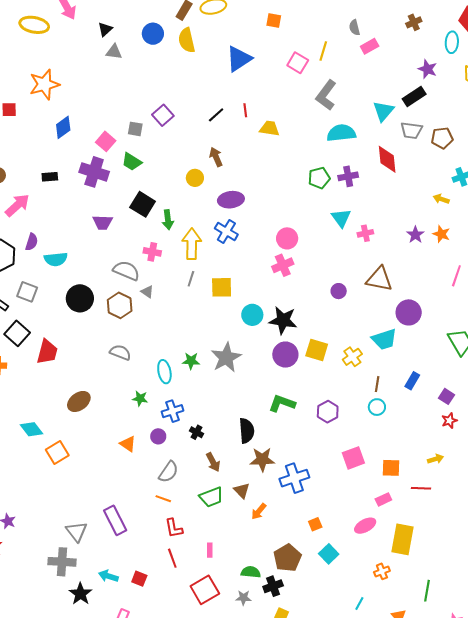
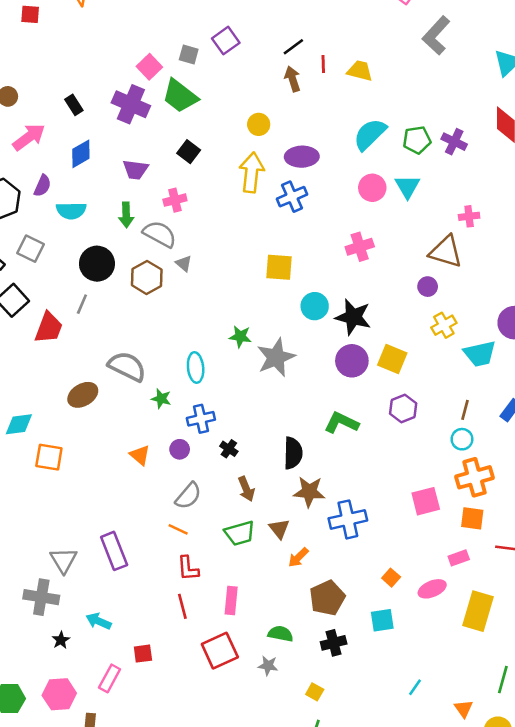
red line: (245, 110) -> (323, 64), moved
blue diamond: (63, 127) -> (81, 154), moved
cyan semicircle: (341, 133) -> (370, 134), moved, turned -44
brown arrow: (216, 157) -> (293, 79), moved
green trapezoid: (132, 162) -> (180, 96), size x1.4
purple cross: (348, 176) -> (454, 142), turned 30
black rectangle: (50, 177) -> (74, 105), turned 56
black square: (143, 204) -> (189, 152), size x0.7
cyan triangle: (341, 218) -> (407, 186), moved
green arrow: (168, 220) -> (126, 215), moved
blue cross: (226, 231) -> (292, 197), turned 30
pink circle: (287, 238) -> (372, 188), moved
yellow arrow: (192, 244) -> (252, 173), moved
pink cross: (152, 252) -> (175, 200), moved, turned -30
gray line: (191, 279) -> (82, 304), moved
brown triangle: (379, 279) -> (446, 252), moved
gray semicircle: (120, 352) -> (127, 366), moved, size x1.4
yellow cross: (352, 357) -> (444, 325), moved
green star: (191, 361) -> (240, 337), moved
purple hexagon: (328, 412) -> (403, 408), moved
cyan diamond: (31, 429) -> (19, 424), turned -65
orange square: (57, 452) -> (49, 457), turned 35
orange square: (315, 524) -> (391, 578), moved, turned -32
pink rectangle: (210, 550) -> (231, 601), size x1.5
cyan square: (329, 554) -> (382, 620), turned 30
brown pentagon: (287, 558) -> (327, 598), moved
orange cross: (382, 571) -> (474, 477), moved, size x1.8
red square: (139, 579) -> (143, 654), moved, turned -35
black cross: (273, 586) -> (334, 643), moved
black star: (80, 594) -> (61, 640), size x0.6

